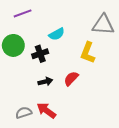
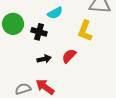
black cross: (40, 54) -> (39, 32), turned 35

